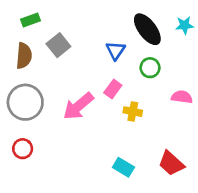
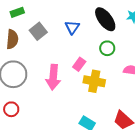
blue triangle: (116, 50) -> (72, 27), moved
pink arrow: (78, 106) -> (53, 77), turned -45
yellow cross: (133, 112) -> (94, 81), size x1.5

